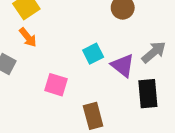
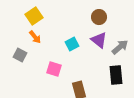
cyan square: (93, 54) -> (72, 44), moved
purple triangle: (123, 65) -> (99, 40), moved

